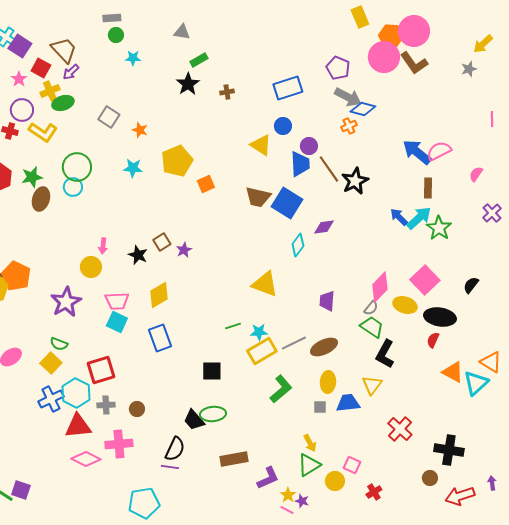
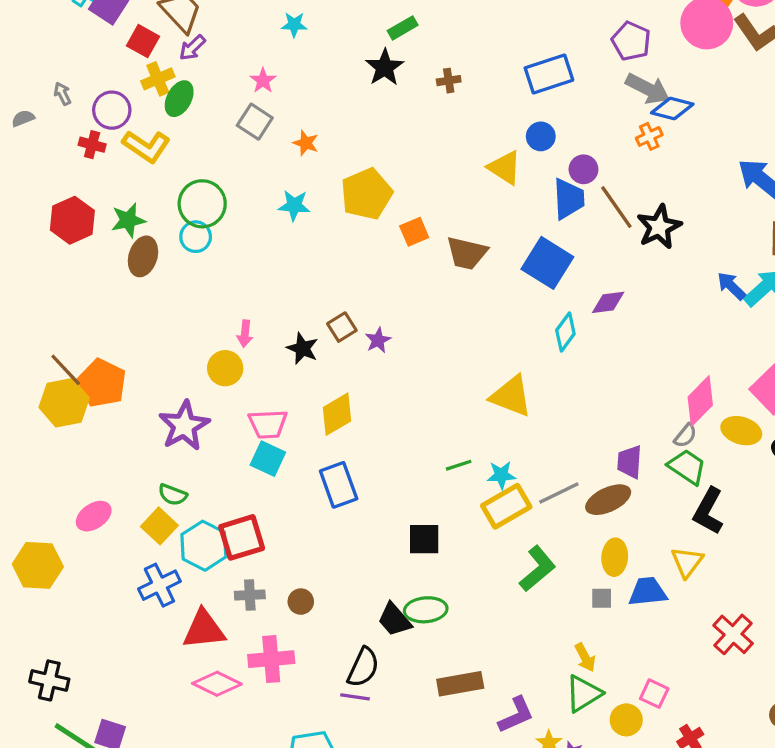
pink star: (19, 79) -> (263, 81), moved
green ellipse: (63, 103) -> (179, 99), turned -45
brown trapezoid: (258, 197) -> (467, 253), moved
purple trapezoid: (327, 301) -> (630, 462), moved
cyan hexagon: (76, 393) -> (204, 546), moved

